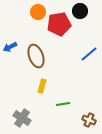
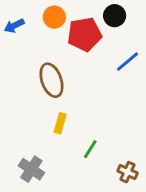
blue arrow: (10, 47) -> (14, 26), moved
blue line: (89, 54) -> (128, 62), moved
green line: (63, 104) -> (90, 149), turned -48

